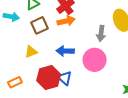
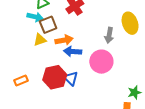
cyan arrow: (11, 17) -> (35, 17), moved
orange arrow: (66, 21) -> (64, 40), moved
yellow triangle: (31, 52) -> (40, 40), moved

